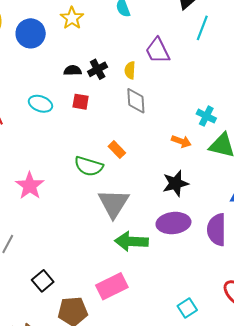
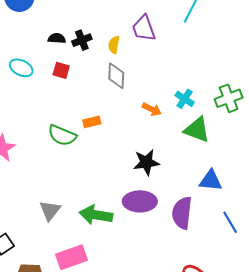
orange arrow: (181, 141) -> (152, 109), moved
orange rectangle: (117, 150) -> (92, 122), turned -66
gray triangle: (114, 203) -> (50, 211), moved, size x0.7

